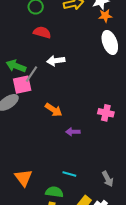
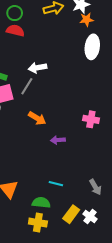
red semicircle: (42, 32) -> (15, 31), moved
white ellipse: (110, 42) -> (92, 47), turned 30
gray line: (32, 74) -> (27, 86), moved

